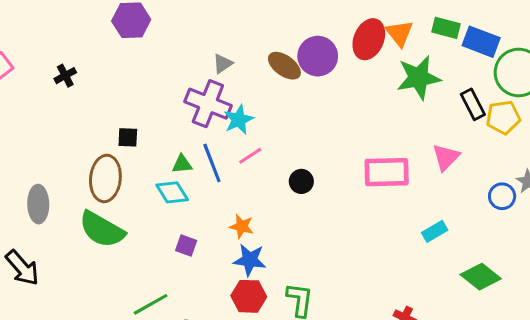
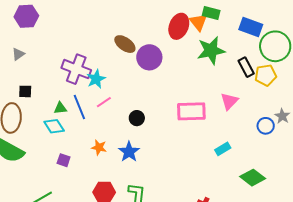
green rectangle: (446, 28) -> (211, 13), moved
purple circle: (318, 56) -> (149, 57), moved
gray triangle: (223, 64) -> (18, 54), moved
blue star: (250, 260) -> (129, 152), moved, turned 30

